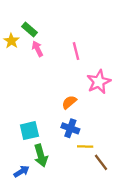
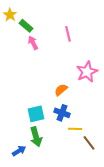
yellow star: (11, 41) -> (10, 15), moved
pink line: (76, 51) -> (68, 34), moved
cyan square: (29, 131) -> (36, 114), moved

